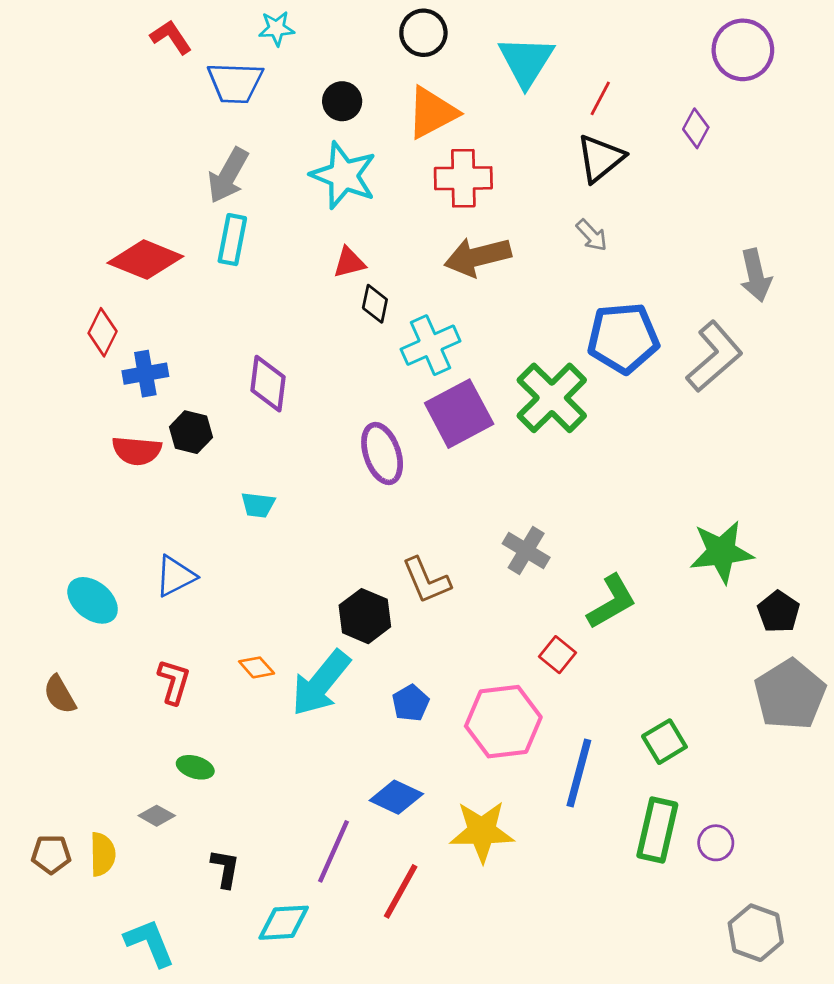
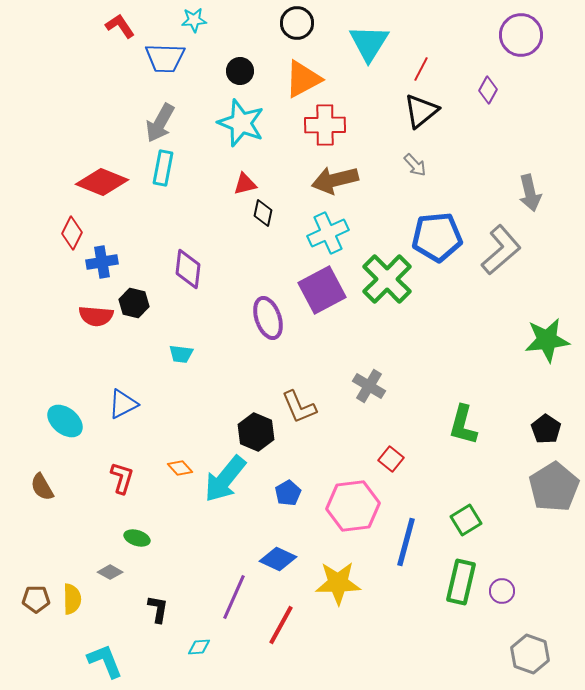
cyan cross: (431, 345) -> (328, 233), moved
green star: (721, 552) -> (547, 340), moved
green L-shape: (612, 602) -> (463, 425), moved, turned 135
cyan diamond: (284, 923) -> (199, 647), size x0.6

